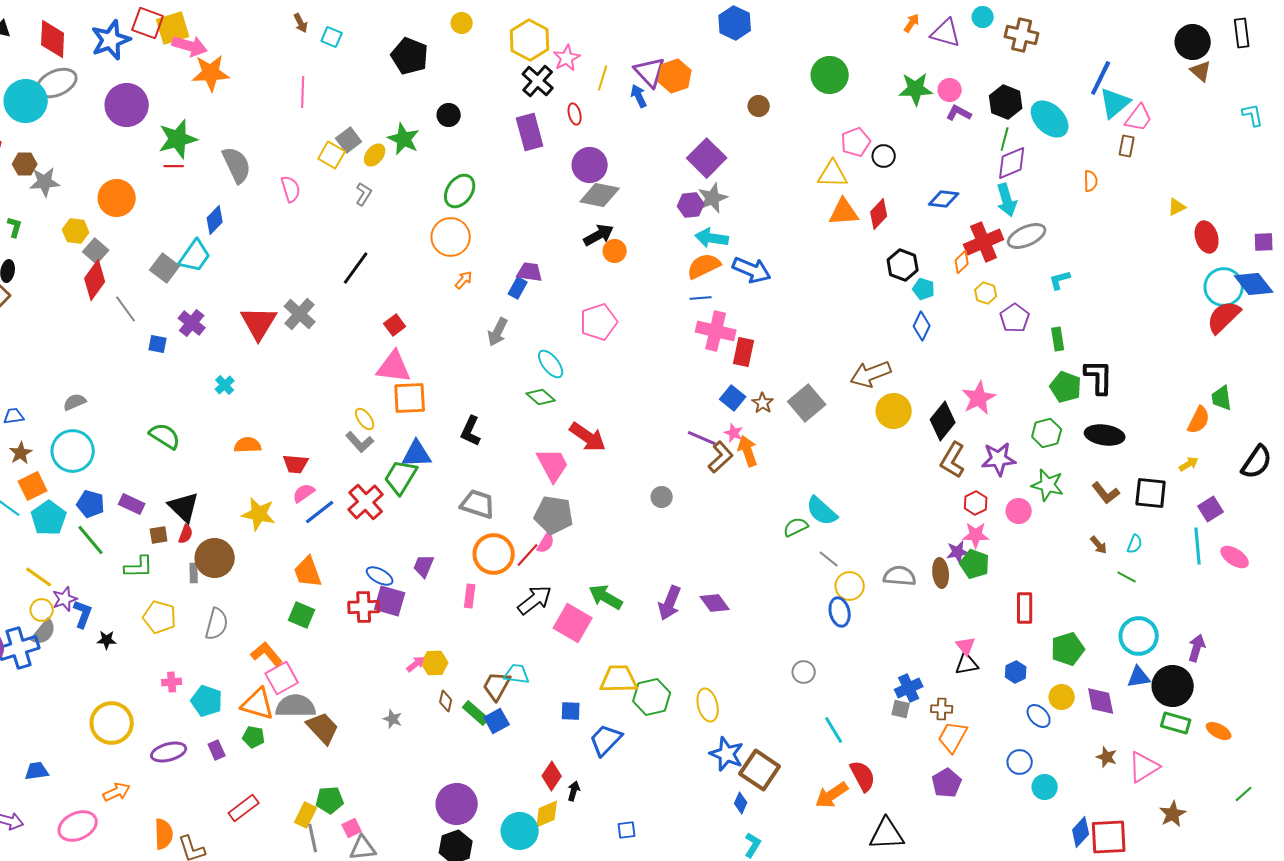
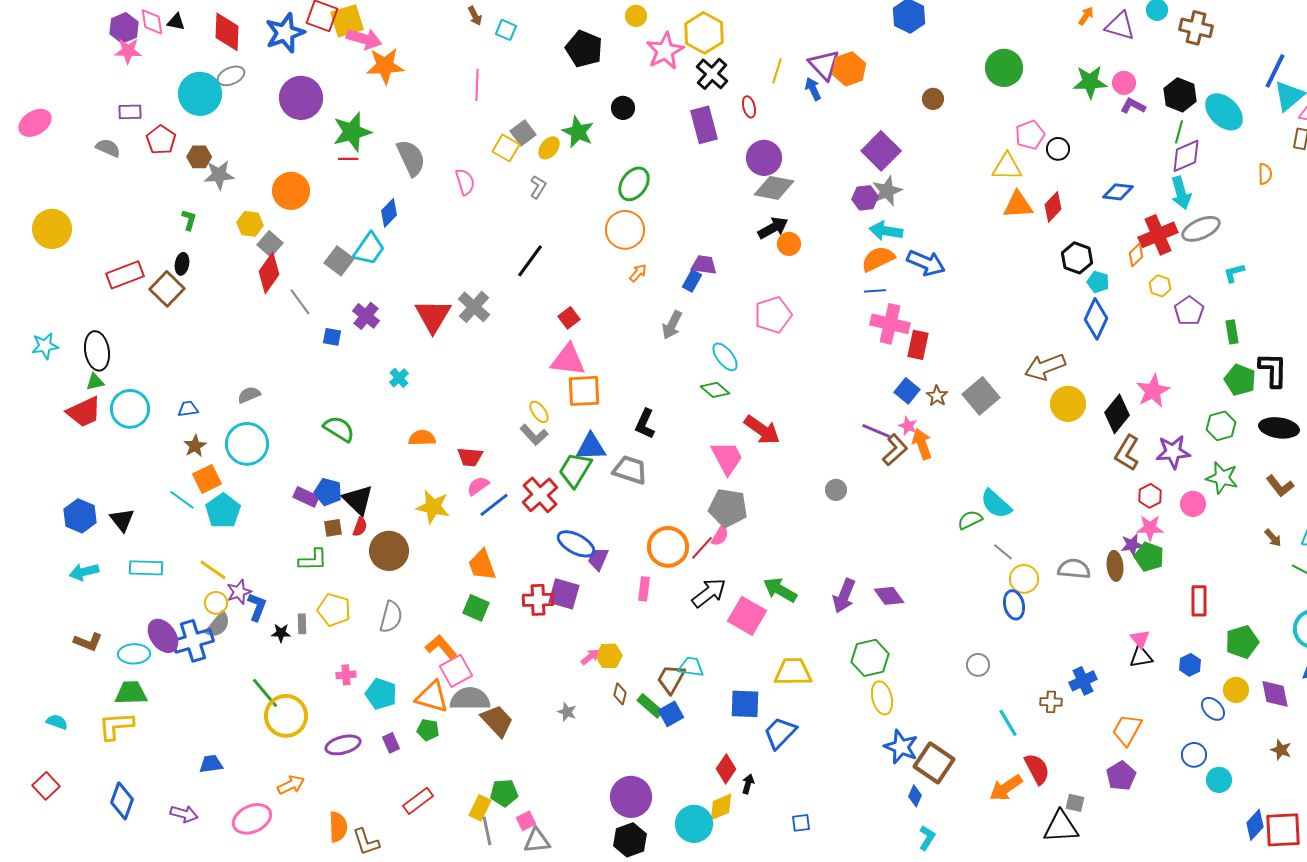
pink star: (567, 58) -> (665, 51), moved, size x1.4
gray ellipse: (57, 83) -> (231, 76), size x0.7
blue diamond: (922, 326) -> (1096, 319), size x1.4
blue pentagon: (91, 504) -> (328, 492), moved
gray trapezoid: (478, 504) -> (630, 470), moved
green line: (91, 540) -> (265, 693), moved
gray rectangle: (194, 573) -> (302, 624), moved
blue ellipse: (380, 576) -> (576, 544), moved, size x1.4
green hexagon: (652, 697) -> (870, 658), moved
gray square: (901, 709) -> (1075, 803), moved
brown cross: (942, 709) -> (1051, 702), moved
blue square: (571, 711) -> (745, 704), size x1.5

